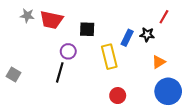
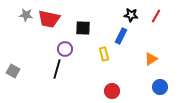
black star: (147, 35) -> (131, 15), moved
yellow rectangle: (109, 57) -> (104, 54), size x0.6
blue circle: (168, 91) -> (160, 87), size x0.6

